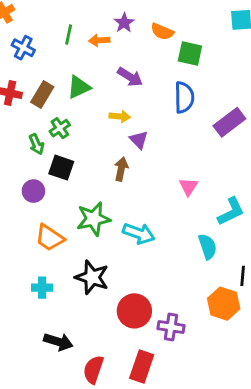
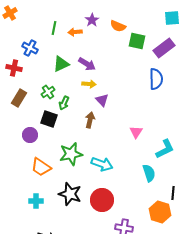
blue cross: (23, 48) -> (30, 48), moved
purple arrow: (130, 77) -> (87, 64), moved
brown rectangle: (42, 94) -> (19, 98), moved
blue semicircle: (184, 97) -> (156, 79), moved
purple rectangle: (229, 122) -> (164, 48), moved
green arrow: (36, 144) -> (64, 103), moved, turned 48
red circle: (134, 311) -> (102, 200), moved

